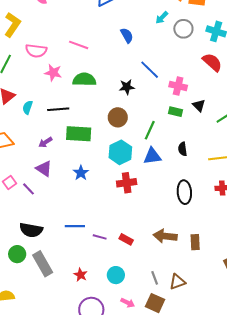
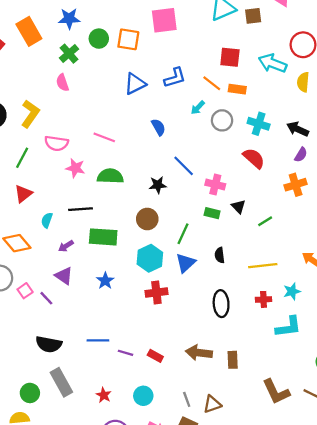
cyan semicircle: (28, 107) -> (47, 220), moved
blue triangle: (152, 156) -> (185, 263), turned -36
green circle: (17, 254) -> (30, 393), moved

